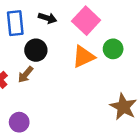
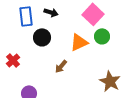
pink square: (86, 21) -> (93, 14), moved
brown arrow: (26, 75) -> (61, 66), moved

